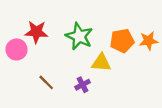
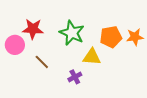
brown line: (46, 82) -> (42, 62), moved

